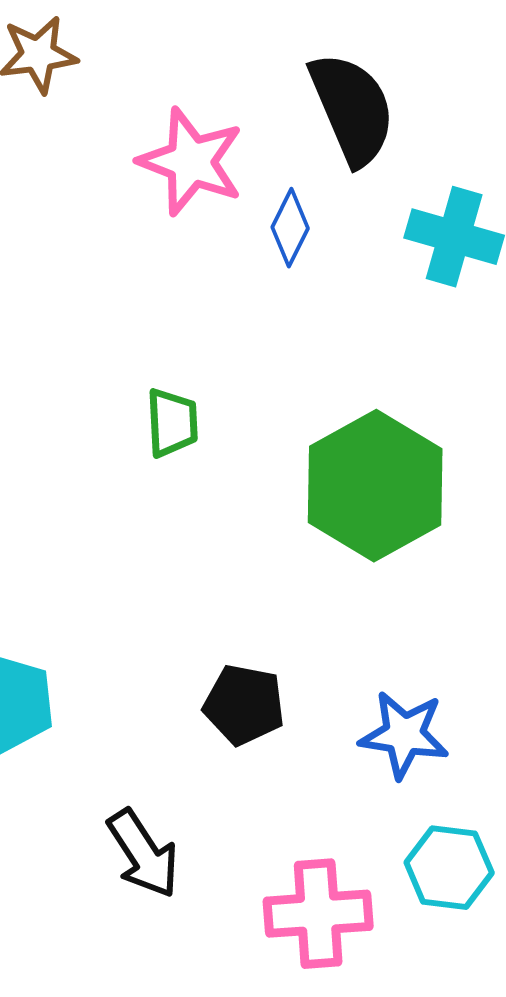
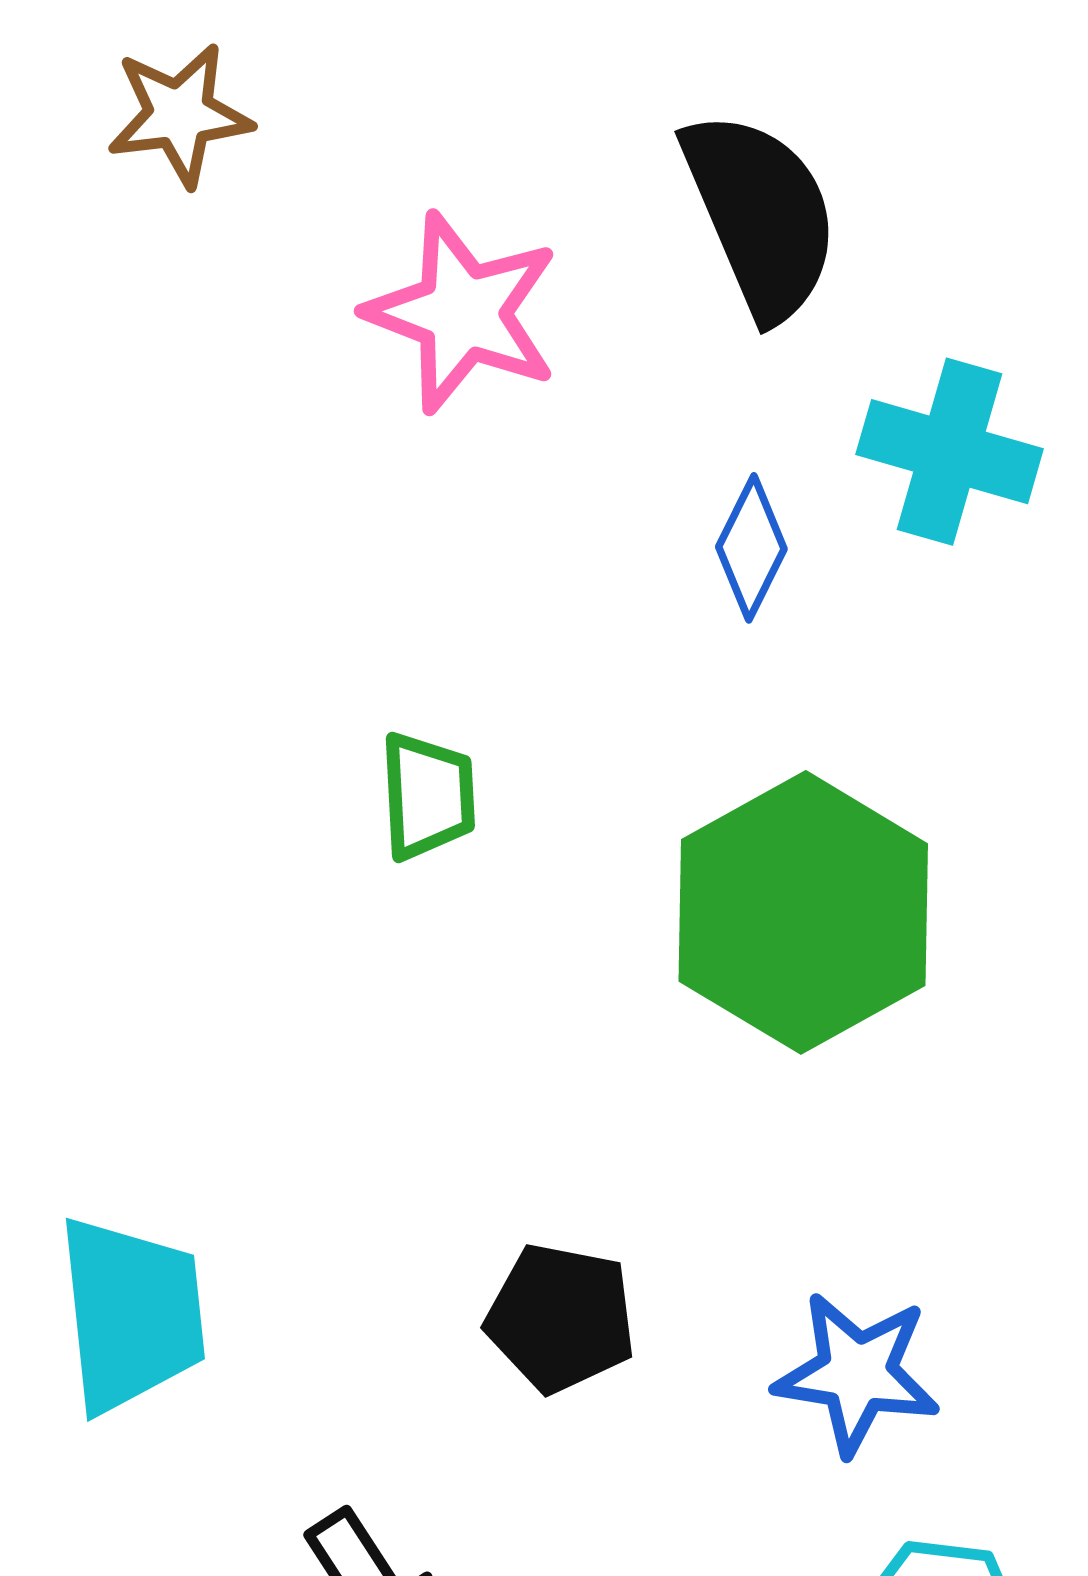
blue diamond: (290, 228) -> (751, 548), moved

